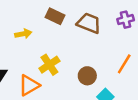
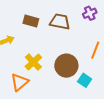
brown circle: (87, 76) -> (66, 66), size x1.5

